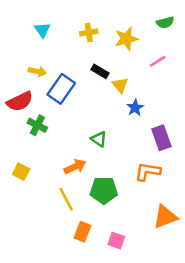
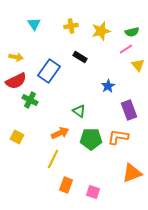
green semicircle: (165, 22) -> (132, 32), moved
yellow arrow: (37, 71) -> (16, 57), moved
yellow triangle: (120, 85) -> (138, 65), moved
green pentagon: (104, 190) -> (91, 139), moved
yellow line: (66, 199) -> (53, 159), turned 54

